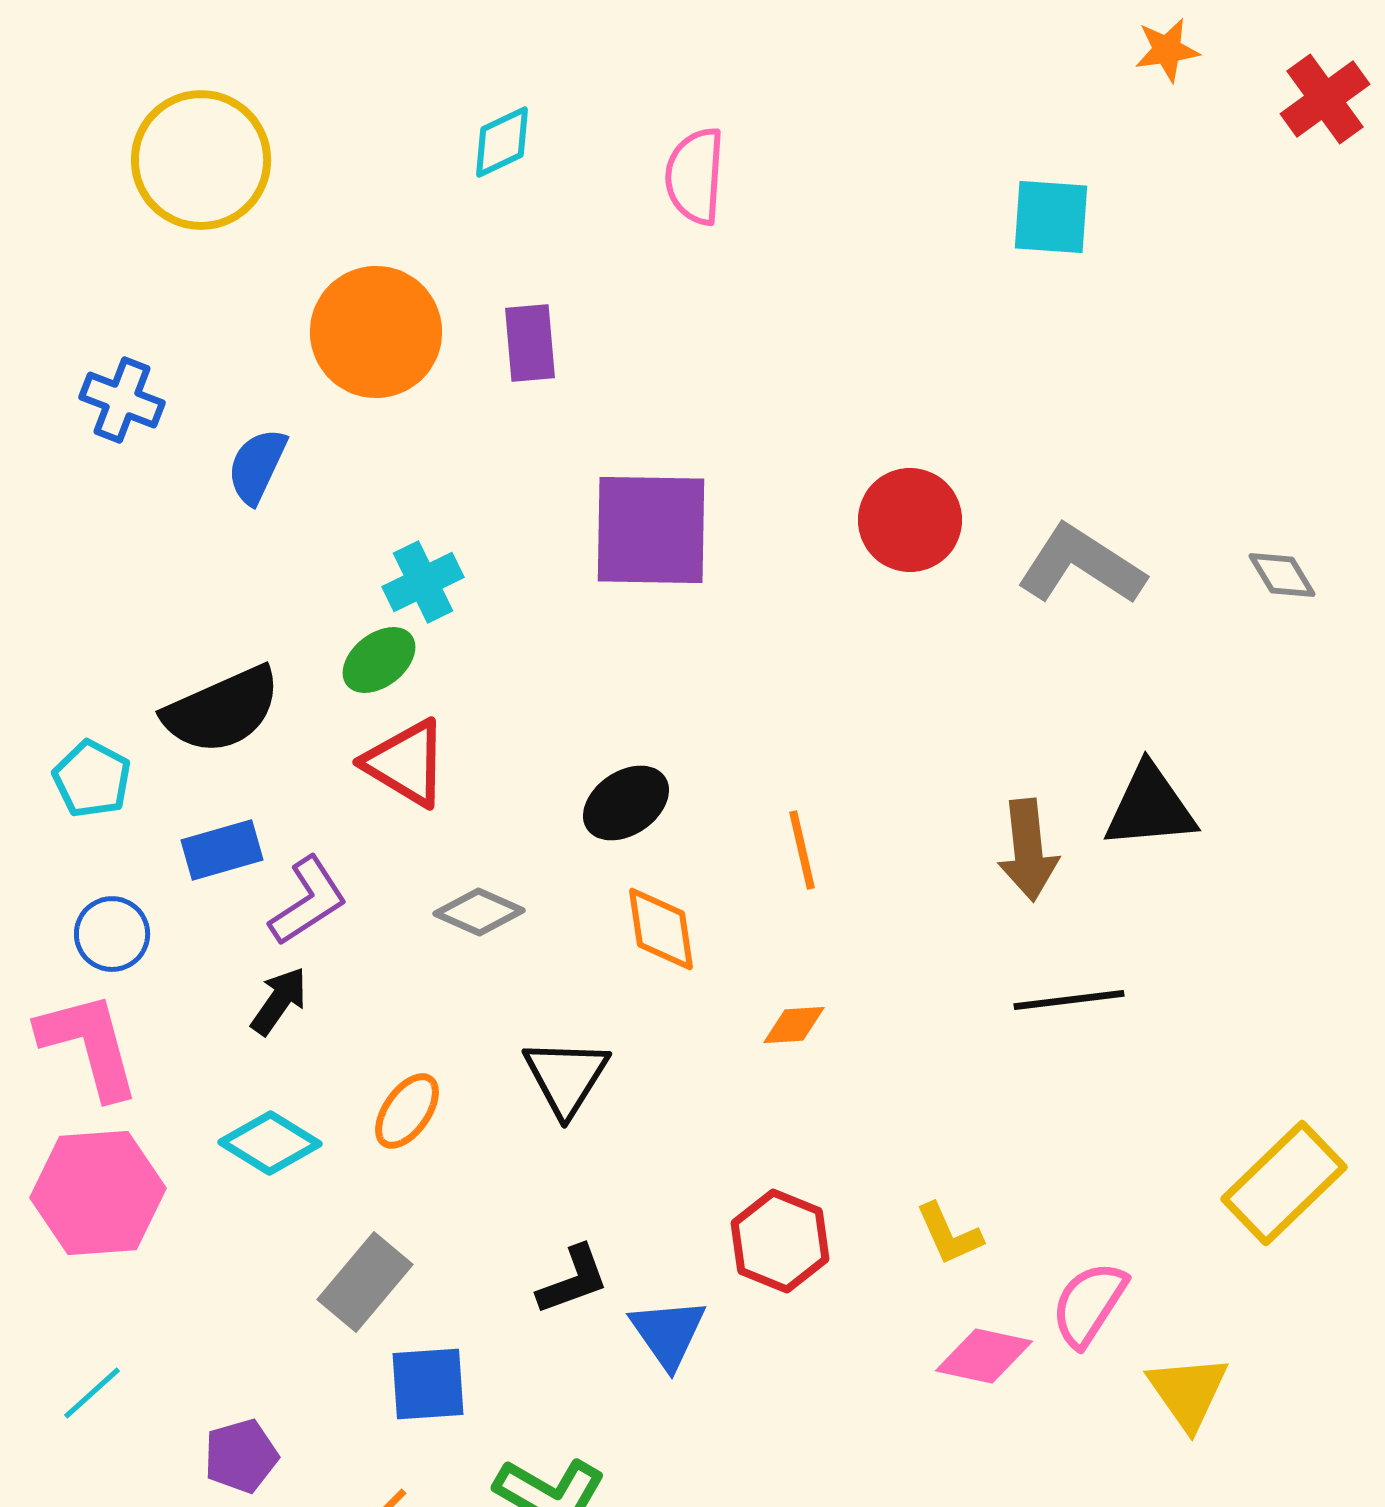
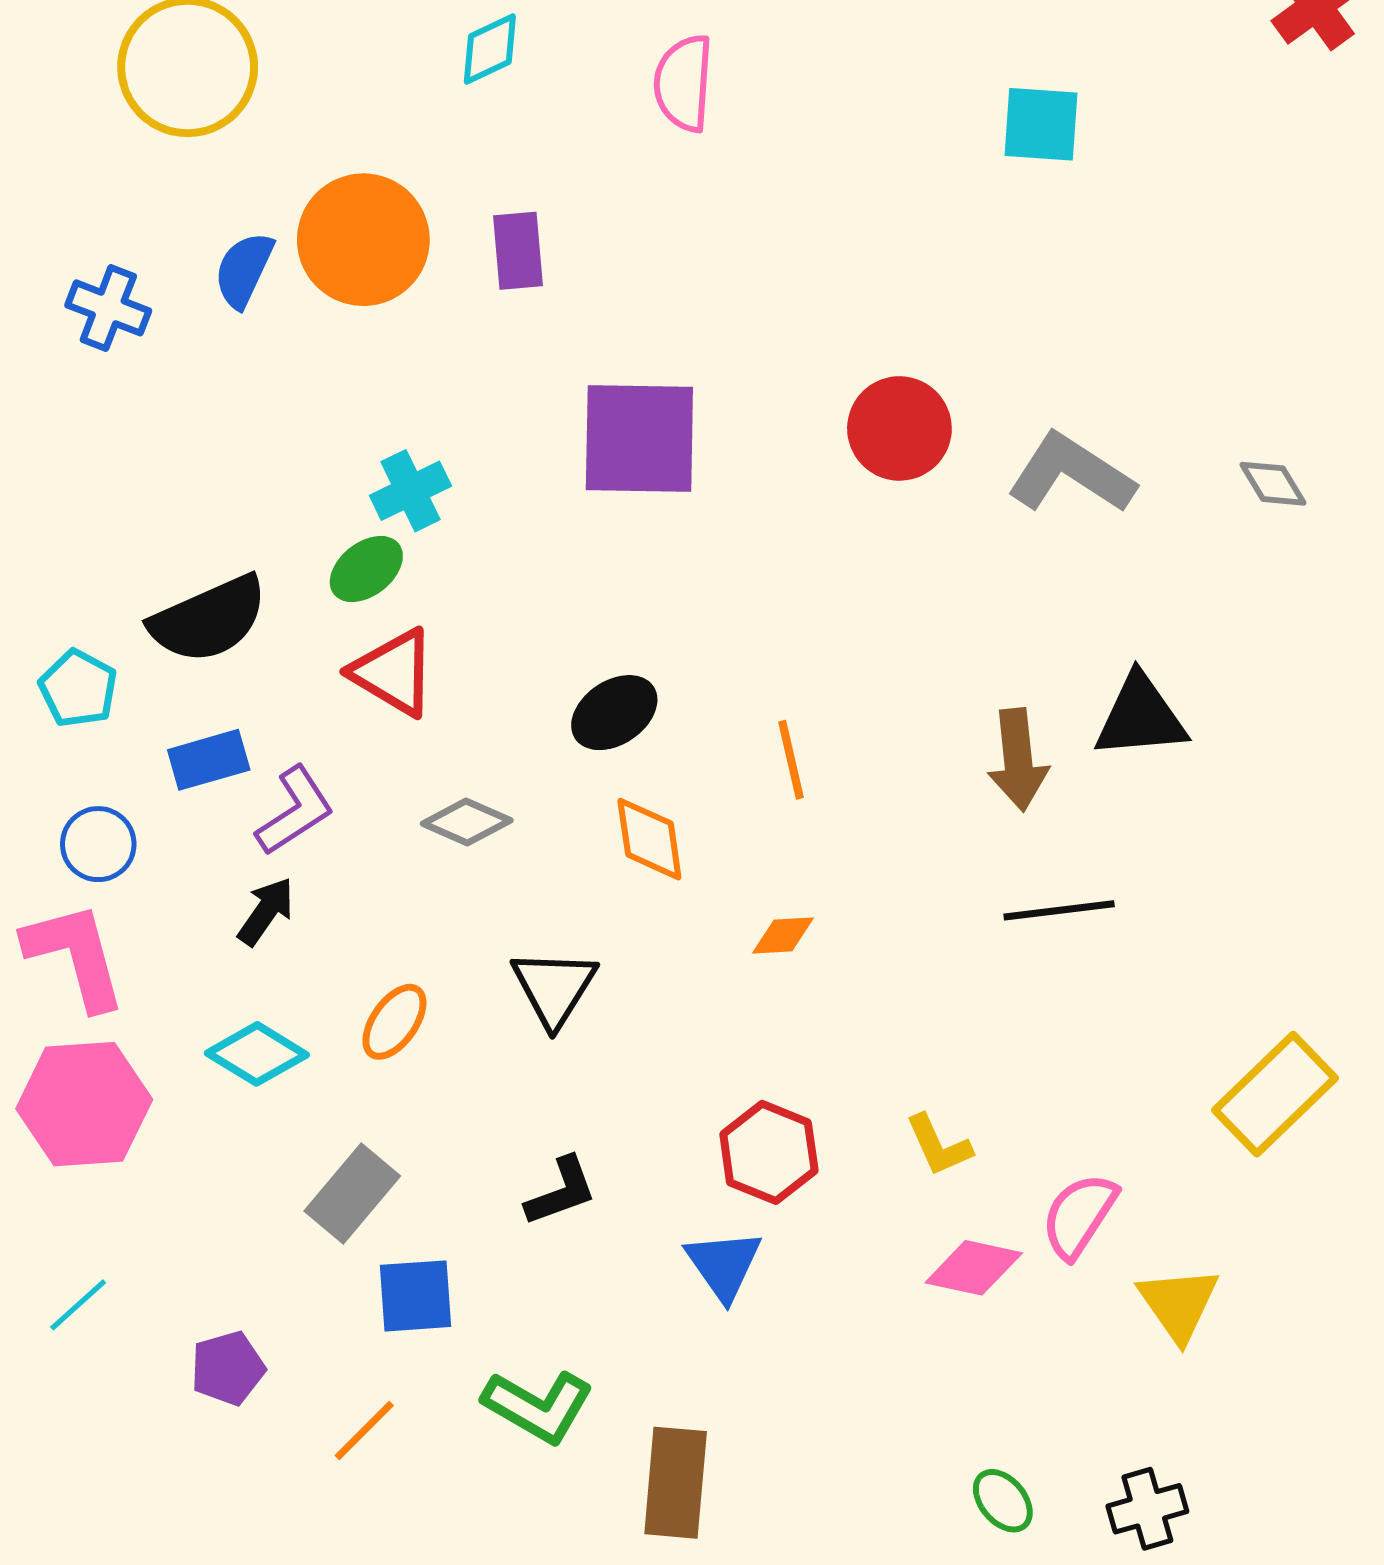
blue semicircle: (257, 466) -> (244, 270), moved
blue triangle: (668, 1333) -> (724, 1265), moved

